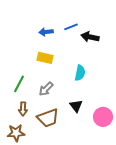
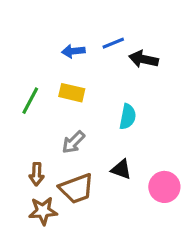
green line: (19, 84) -> (30, 101), moved
black triangle: (76, 106) -> (121, 169), turned -32
brown star: (16, 133) -> (43, 211), moved

